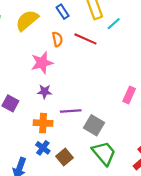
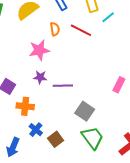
purple line: (71, 111) -> (63, 86), moved
orange cross: (43, 123) -> (25, 106), moved

